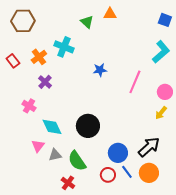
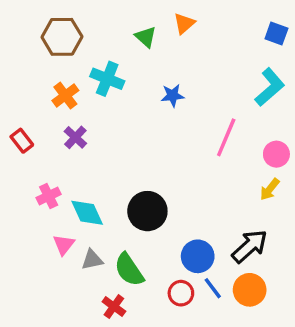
orange triangle: (110, 14) -> (184, 23), turned -40
brown hexagon: (23, 21) -> (62, 37), moved
red rectangle: (13, 61) -> (22, 141), moved
blue star: (100, 70) -> (173, 95), moved
pink cross: (29, 106) -> (49, 196), moved, turned 32

